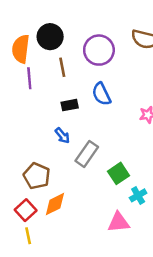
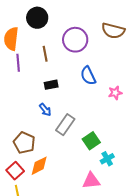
black circle: (50, 37) -> (37, 18), moved
blue semicircle: (101, 94) -> (88, 76), moved

